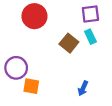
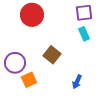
brown square: (69, 43) -> (52, 55), moved
orange square: (31, 86) -> (29, 80), turned -35

